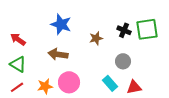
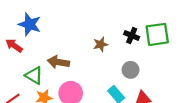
blue star: (61, 24) -> (30, 24), moved
green triangle: (18, 64) -> (34, 75), moved

